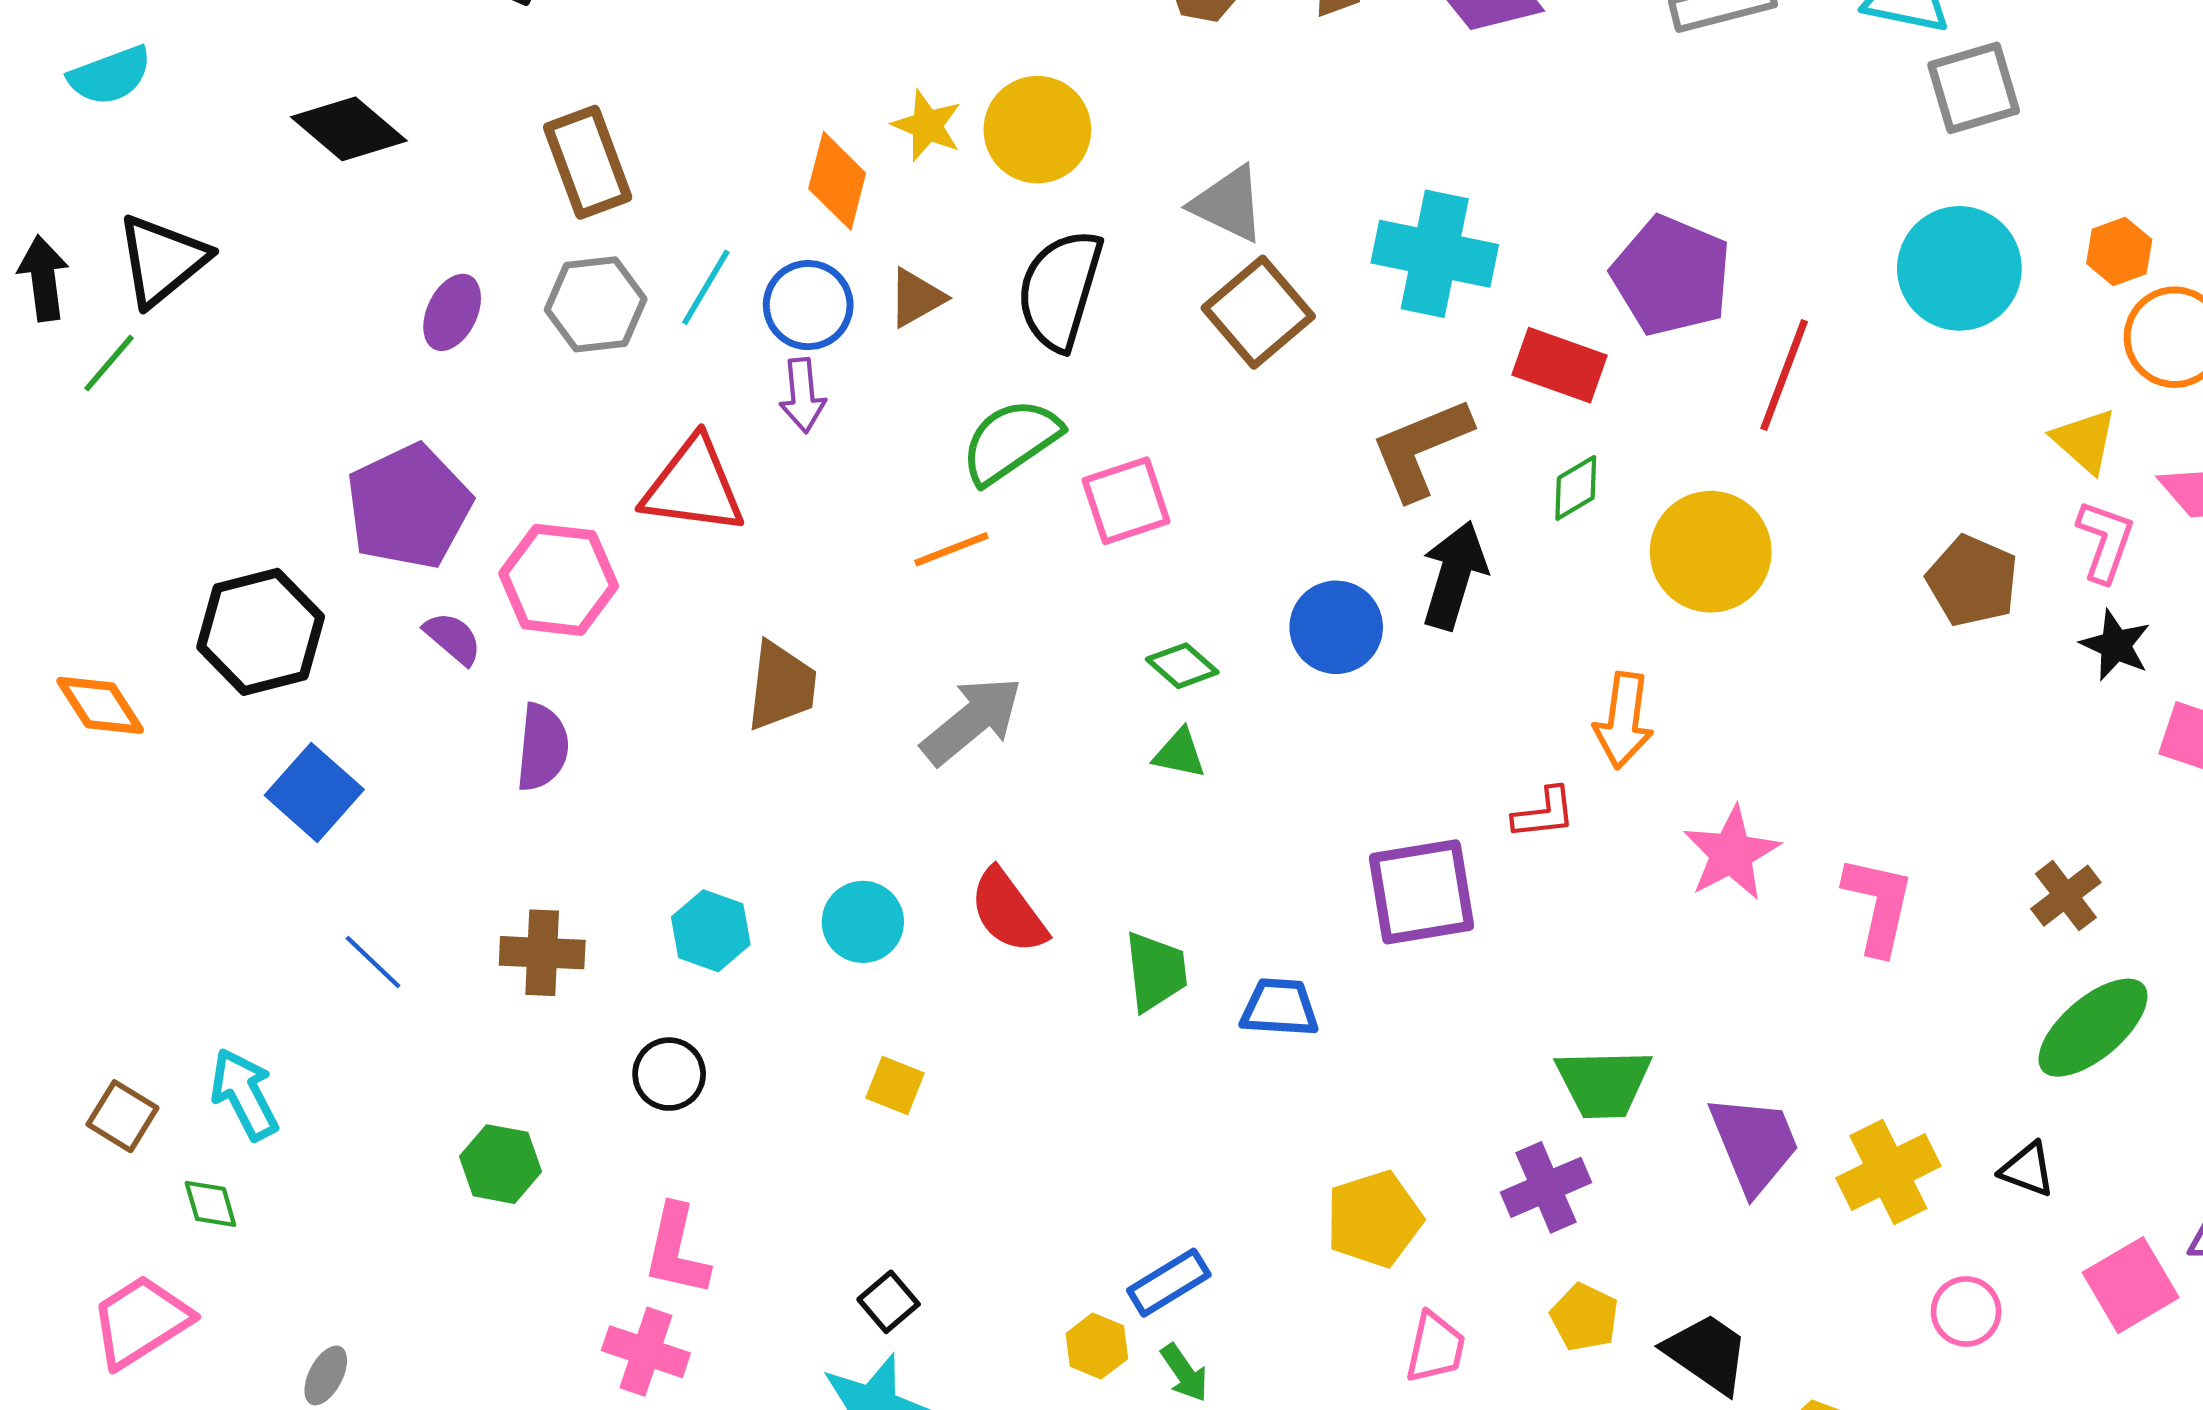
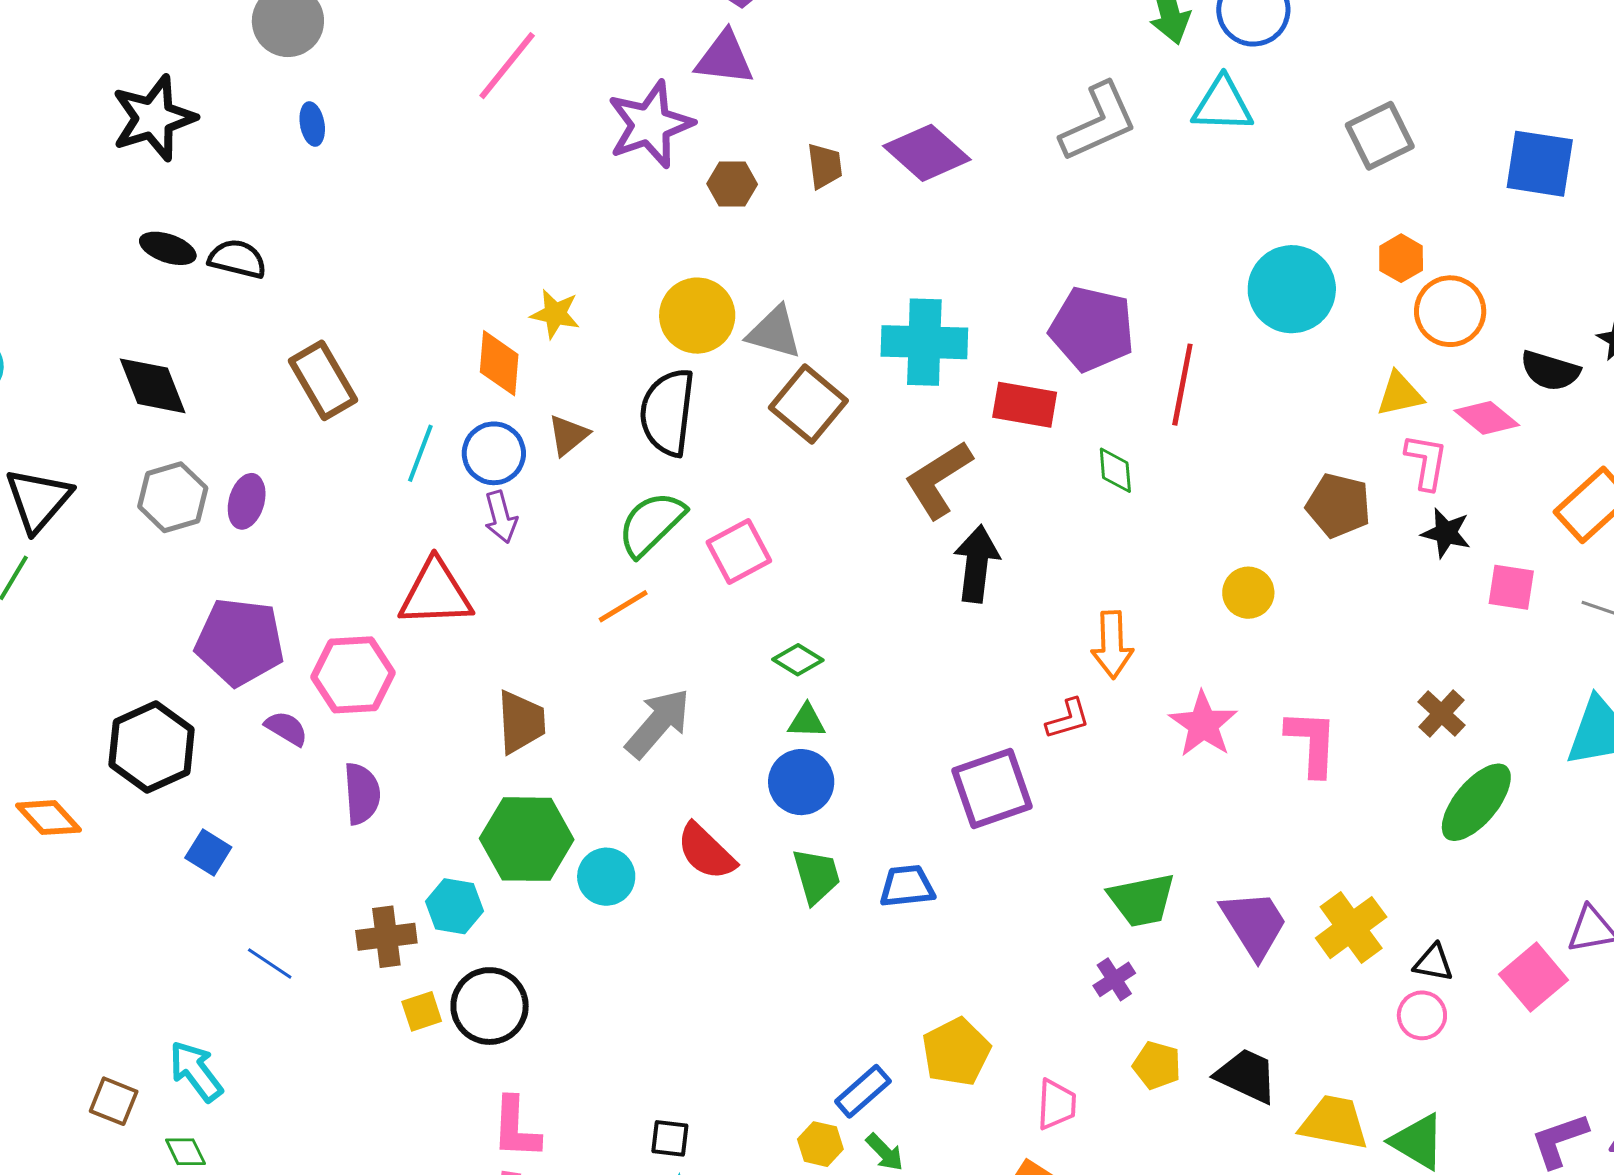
gray square: (1974, 88) -> (1380, 136), moved
black diamond: (349, 129) -> (153, 386), turned 38
yellow circle: (1037, 130) -> (697, 316), moved
gray hexagon: (596, 304) -> (173, 497), moved
yellow triangle: (2085, 441) -> (1400, 394), turned -44
green diamond: (1576, 488) -> (1115, 470), moved, turned -54
purple pentagon: (409, 507) -> (240, 642), turned -30
yellow circle: (1711, 552) -> (1248, 593), moved, size x0.6
blue circle: (1336, 627) -> (801, 782), moved
blue square: (314, 792) -> (208, 852), size x0.7
cyan hexagon: (711, 931) -> (455, 906), moved
black circle: (669, 1074) -> (490, 1006), size x1.5
yellow square: (895, 1085) -> (422, 1011), moved, turned -30
green hexagon: (501, 1164) -> (527, 839), moved, size x1.6
black triangle: (2027, 1169) -> (1433, 963), moved
purple cross: (1546, 1187) -> (1114, 979), size x0.7
yellow pentagon: (1374, 1219) -> (956, 1052), moved
black square: (889, 1302) -> (670, 1138), turned -33

